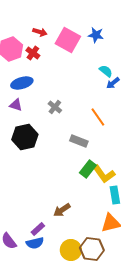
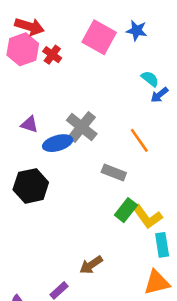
red arrow: (40, 32) -> (29, 27), moved, size x1.5
blue ellipse: (22, 83) -> (58, 143), moved
gray cross: (55, 107) -> (82, 127), size x1.6
black hexagon: (25, 137) -> (31, 186), moved

